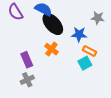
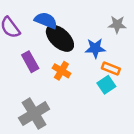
purple rectangle: (27, 60) -> (30, 62), moved
gray cross: (27, 80) -> (34, 114), size x1.6

